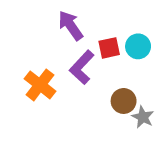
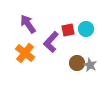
purple arrow: (71, 25) -> (28, 24), moved
gray star: (143, 117) -> (90, 65), moved

